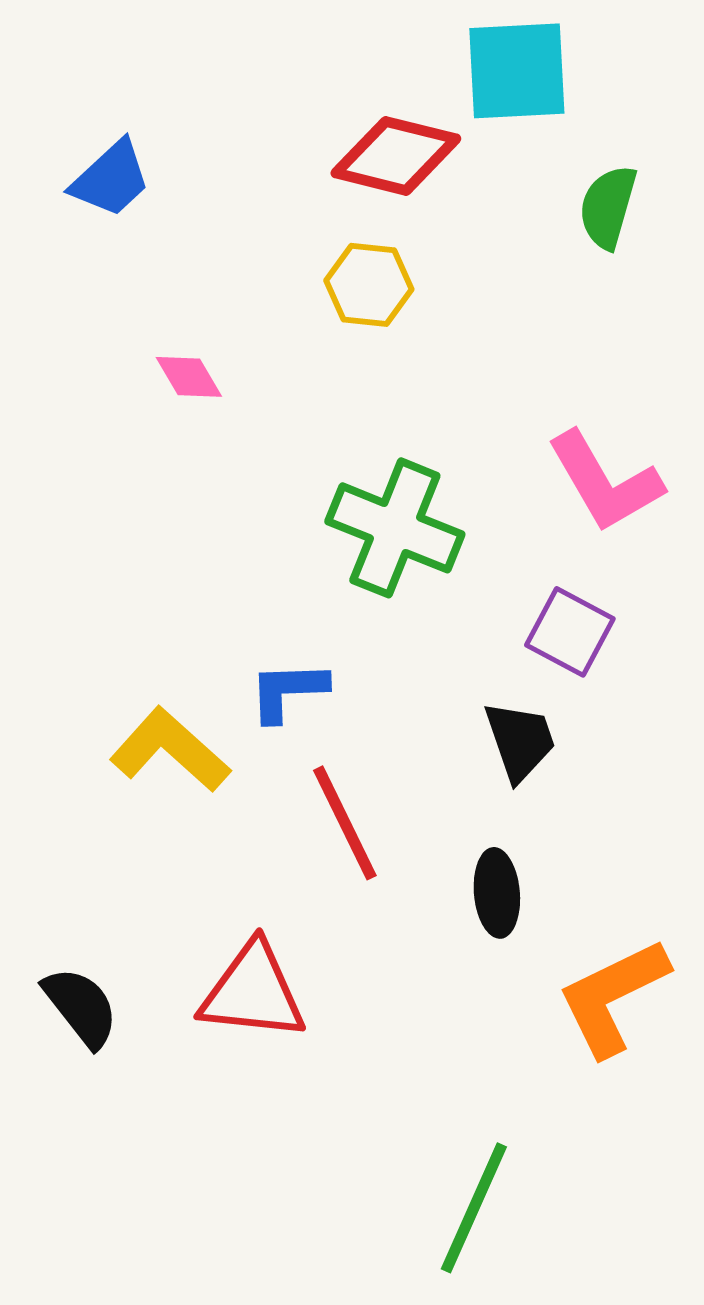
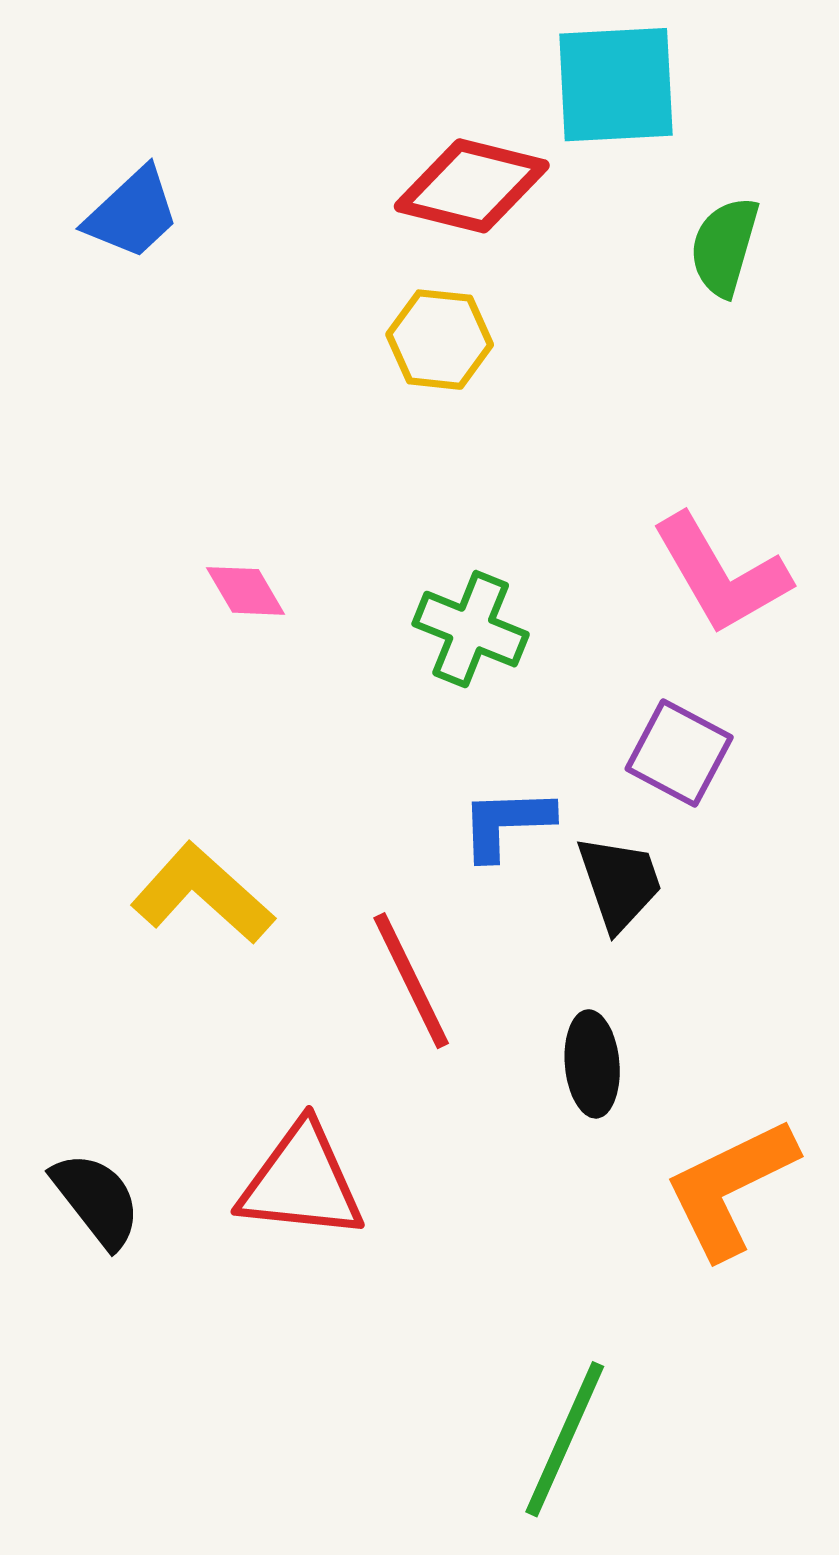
pink diamond: (189, 377) -> (245, 591), moved
green cross: (395, 528) -> (471, 629), size x0.7
blue L-shape: (288, 691) -> (506, 823), moved

